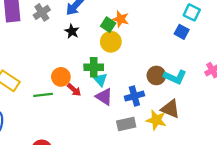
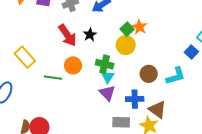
black star: (72, 31) -> (90, 35), moved
brown circle: (156, 75) -> (149, 74), moved
cyan L-shape: (175, 77) -> (176, 76), moved, turned -55
red arrow: (74, 90) -> (67, 35), moved, size x1.6
brown triangle: (170, 109) -> (157, 110), moved

